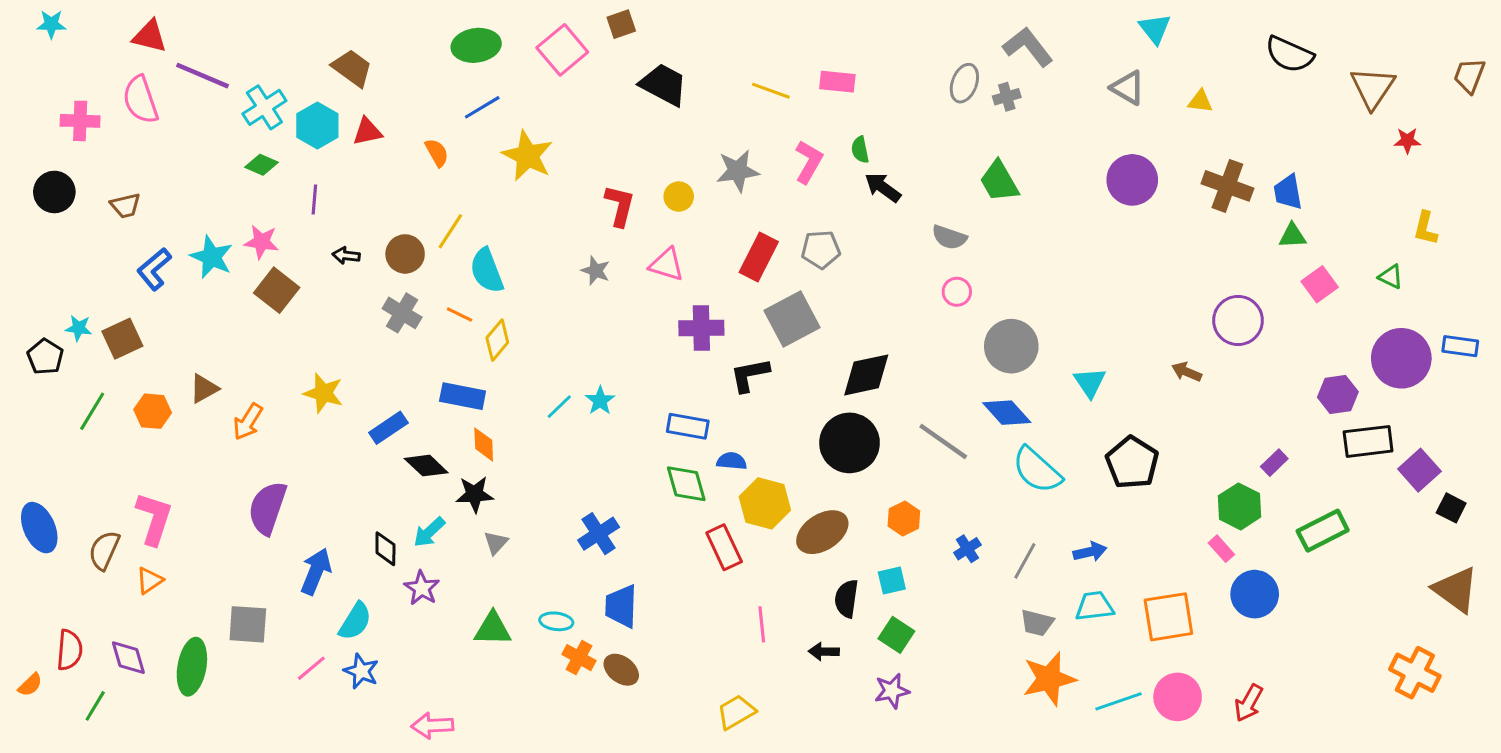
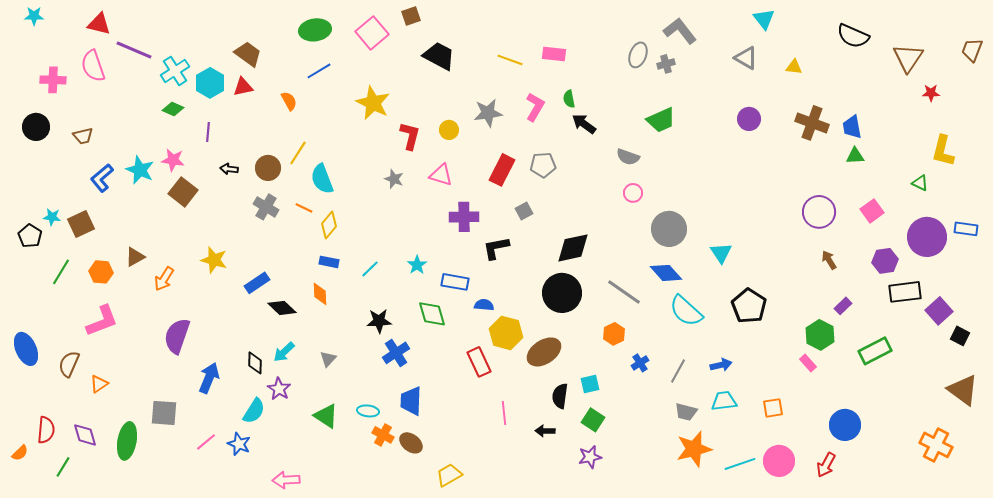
brown trapezoid: (352, 68) -> (248, 54), moved
yellow star: (528, 156) -> (373, 103), moved
purple circle: (1132, 180) -> (749, 119), size x0.7
green trapezoid: (999, 181) -> (661, 120), turned -84
yellow L-shape: (1425, 228) -> (943, 151), size x1.4
pink square: (1320, 284) -> (872, 211), moved
gray square: (792, 319) -> (524, 211), size x0.5
brown arrow: (1187, 372) -> (829, 260), moved, turned 36
blue rectangle: (463, 396) -> (329, 262), moved, size x0.7
cyan star: (600, 401) -> (417, 265), moved
green diamond: (686, 484) -> (432, 314), moved
black star: (475, 494) -> (379, 321), moved
pink L-shape: (154, 519) -> (102, 321), moved, turned 51
orange hexagon: (904, 519) -> (614, 334), moved
blue circle: (1255, 594) -> (845, 425), moved
orange square: (1168, 617) -> (773, 408), size x0.6
cyan semicircle: (355, 621) -> (254, 411), moved
green triangle: (493, 629) -> (326, 416), turned 32
yellow trapezoid: (736, 712) -> (449, 475), moved

